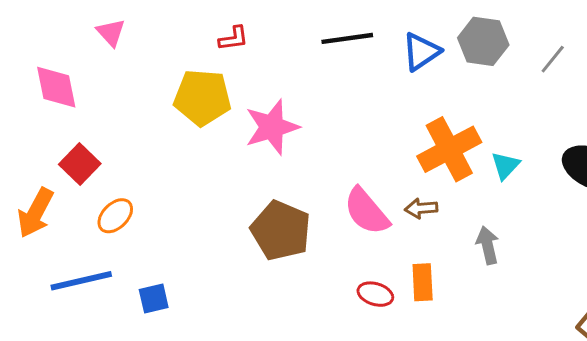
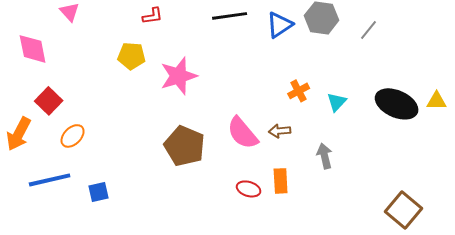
yellow pentagon: (202, 98) -> (132, 56), size x0.7
orange cross: (449, 149) -> (299, 91), size x0.5

